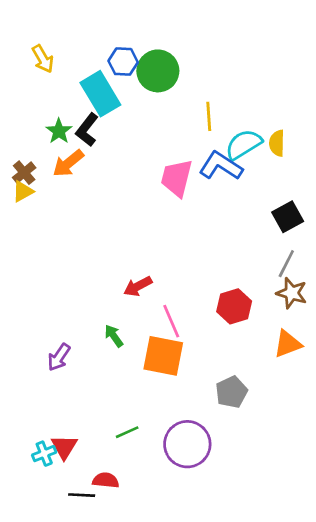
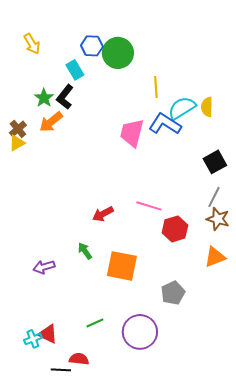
cyan rectangle: (100, 94) -> (75, 70), size x0.6
pink line: (171, 321) -> (149, 206), moved, turned -50
purple arrow: (59, 357) -> (44, 267), turned 40
red triangle: (64, 447) -> (48, 334), turned -35

